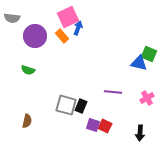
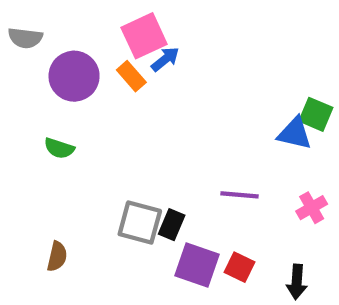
blue arrow: (78, 28) -> (165, 59), turned 32
purple square: (93, 125) -> (197, 265), size x1.5
red square: (105, 126) -> (240, 267), moved

